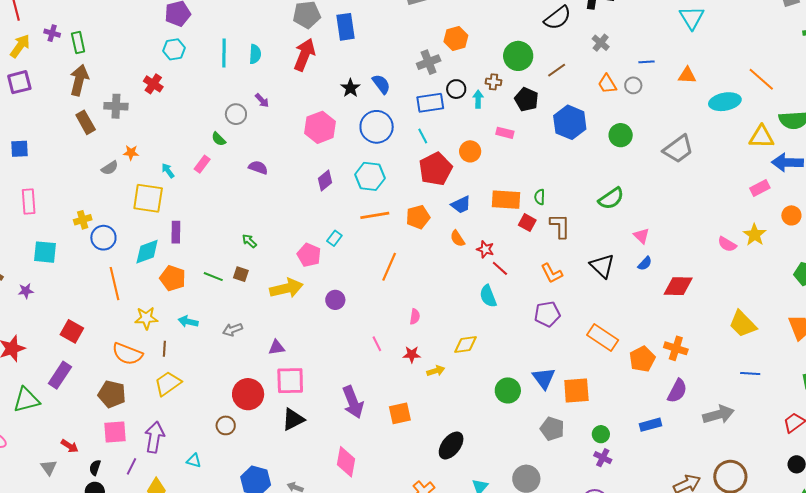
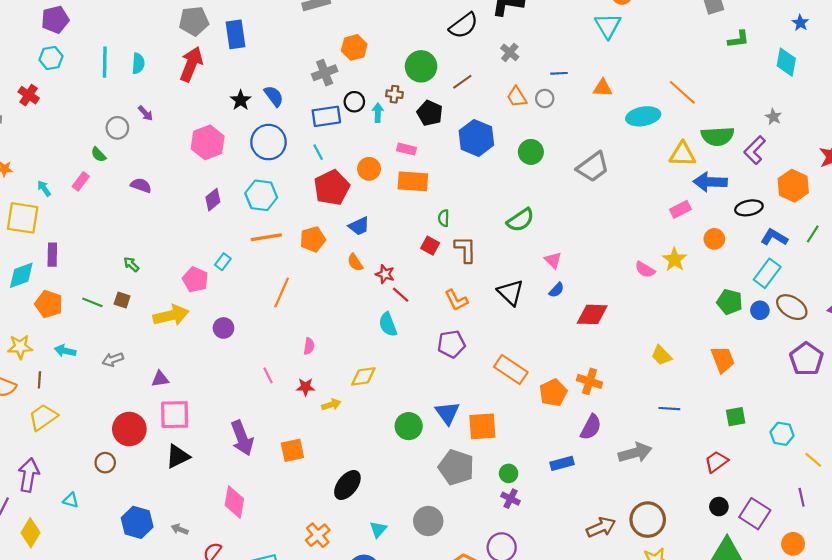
orange rectangle: (506, 200) -> (413, 181), moved
yellow trapezoid: (743, 324) -> (661, 355), size x0.7
gray pentagon: (552, 429) -> (456, 467), size x1.4

